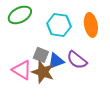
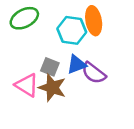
orange ellipse: (91, 25) -> (94, 21), moved
blue triangle: (56, 61) -> (77, 64), moved

